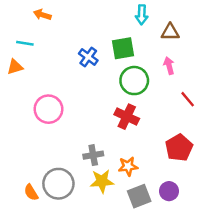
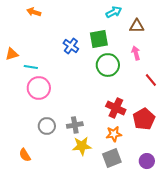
cyan arrow: (142, 15) -> (114, 12), turned -119
cyan line: (25, 43) -> (31, 67), moved
red cross: (127, 117) -> (116, 108), moved
orange star: (128, 166) -> (114, 134), moved
gray circle: (58, 184) -> (47, 126), moved, size x0.7
purple circle: (169, 191) -> (147, 161), moved

